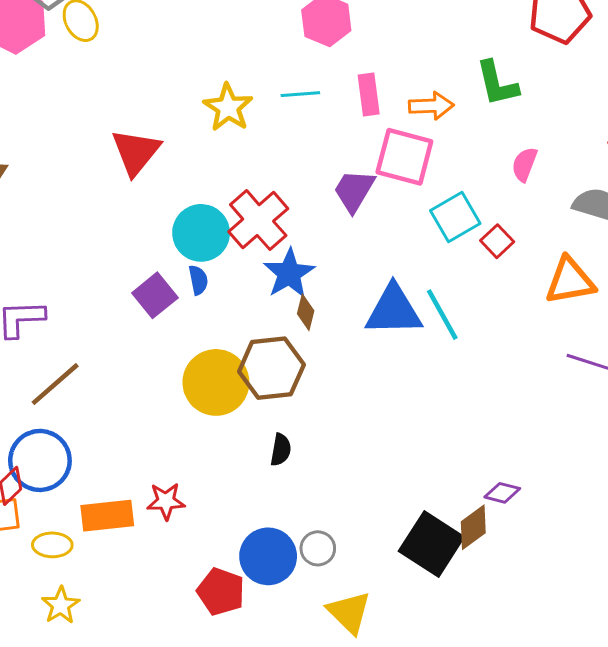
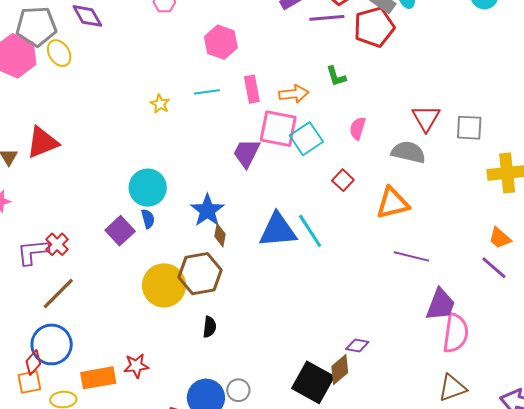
green L-shape: (497, 84) -> (336, 76), size x0.7
yellow star: (228, 107) -> (160, 104), size x0.6
red triangle: (136, 152) -> (42, 142), moved, turned 33
cyan square: (455, 217) -> (306, 139), moved
red cross: (258, 220) -> (57, 244), moved, size x0.6

